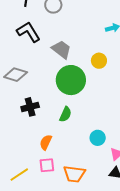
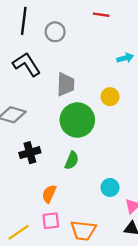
gray trapezoid: (61, 49) -> (66, 84), turned 55

